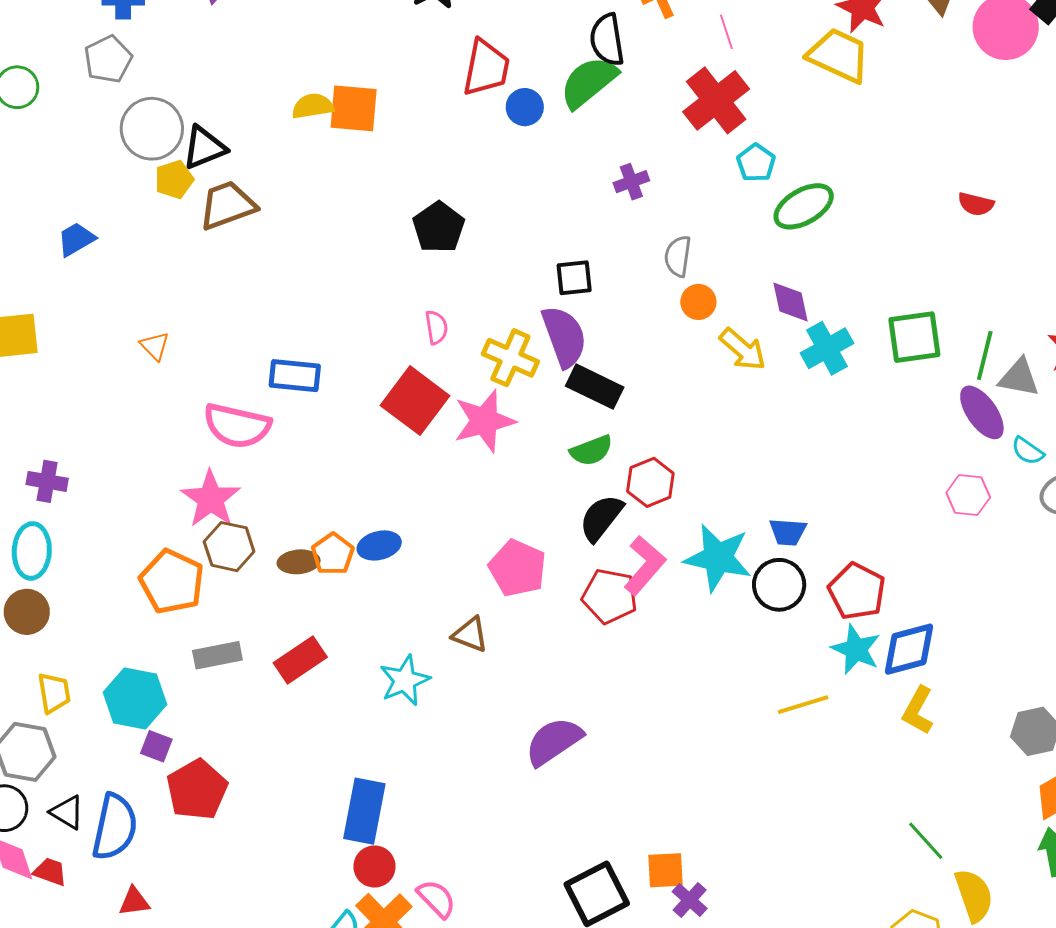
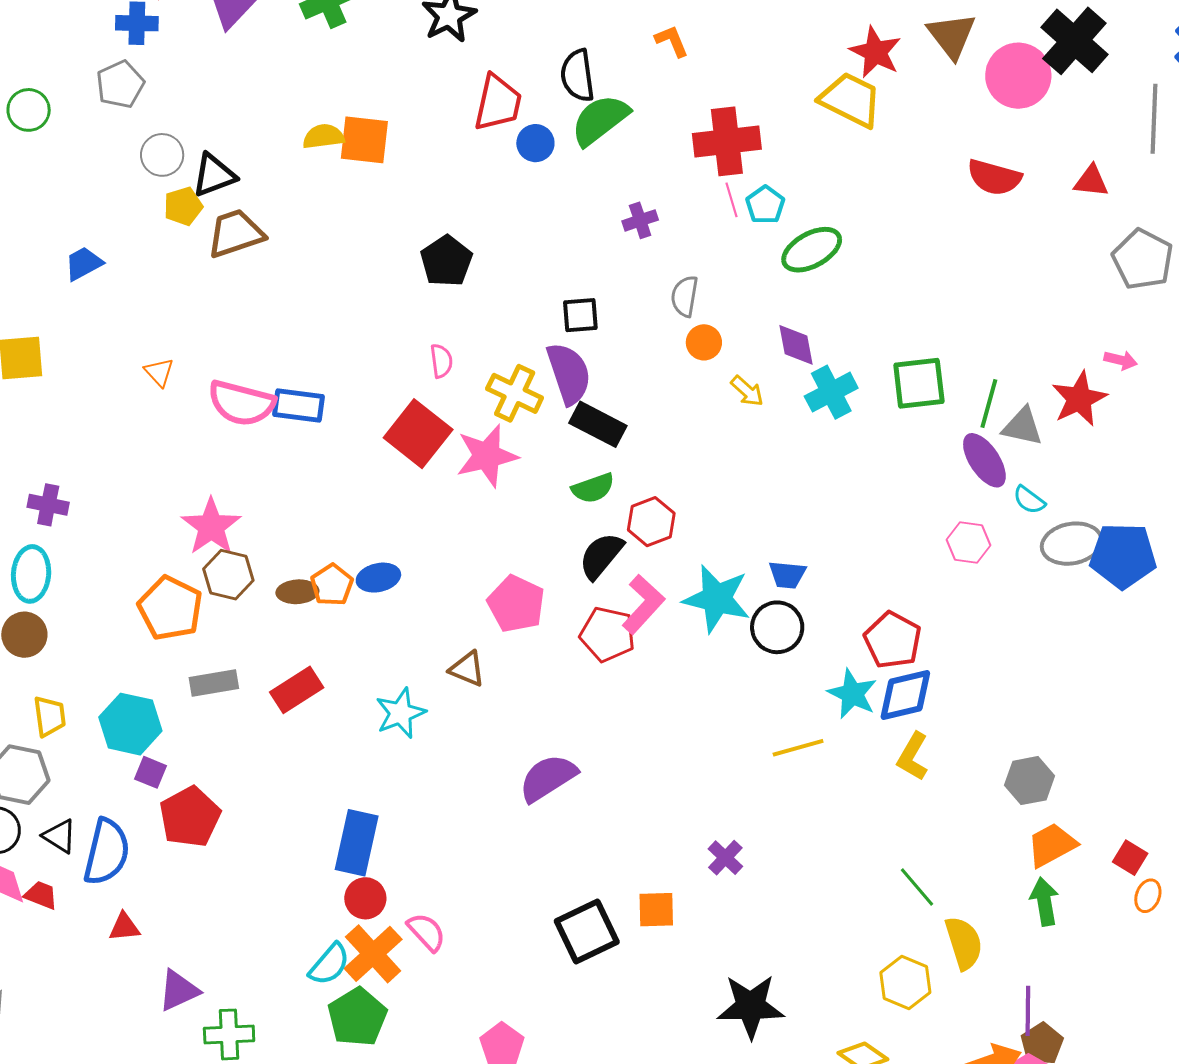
pink line: (726, 32) -> (731, 200), moved
black semicircle: (607, 40) -> (578, 75), moved
red cross: (716, 100) -> (727, 141), turned 30
gray circle: (152, 129) -> (162, 155), size x0.7
red semicircle: (976, 204) -> (994, 177), moved, size x1.5
yellow arrow: (743, 349) -> (747, 391), size x0.7
pink semicircle: (237, 426) -> (242, 403), moved
red pentagon: (857, 591) -> (893, 640), moved
purple cross: (690, 900) -> (725, 858), moved

